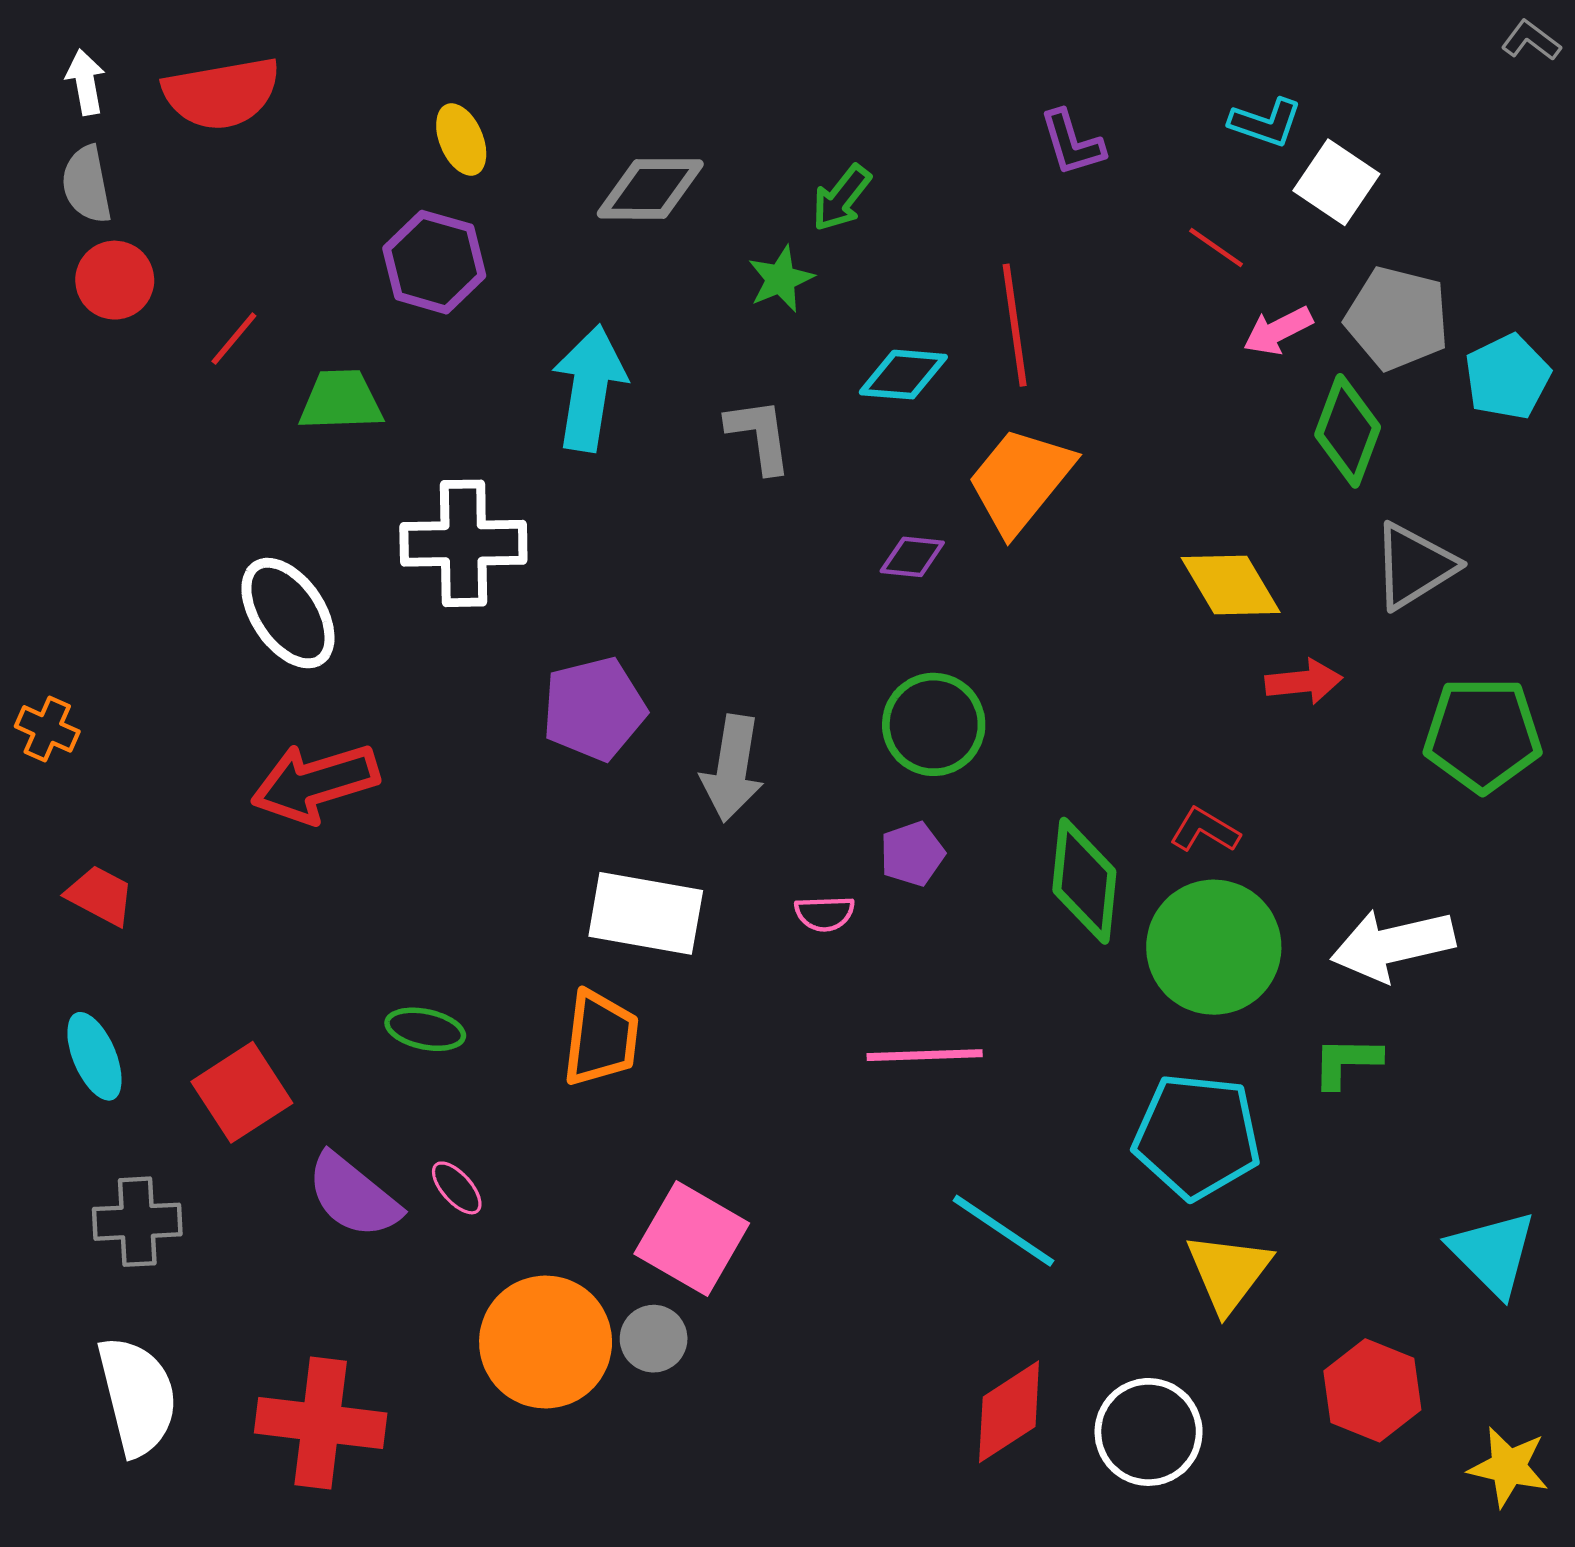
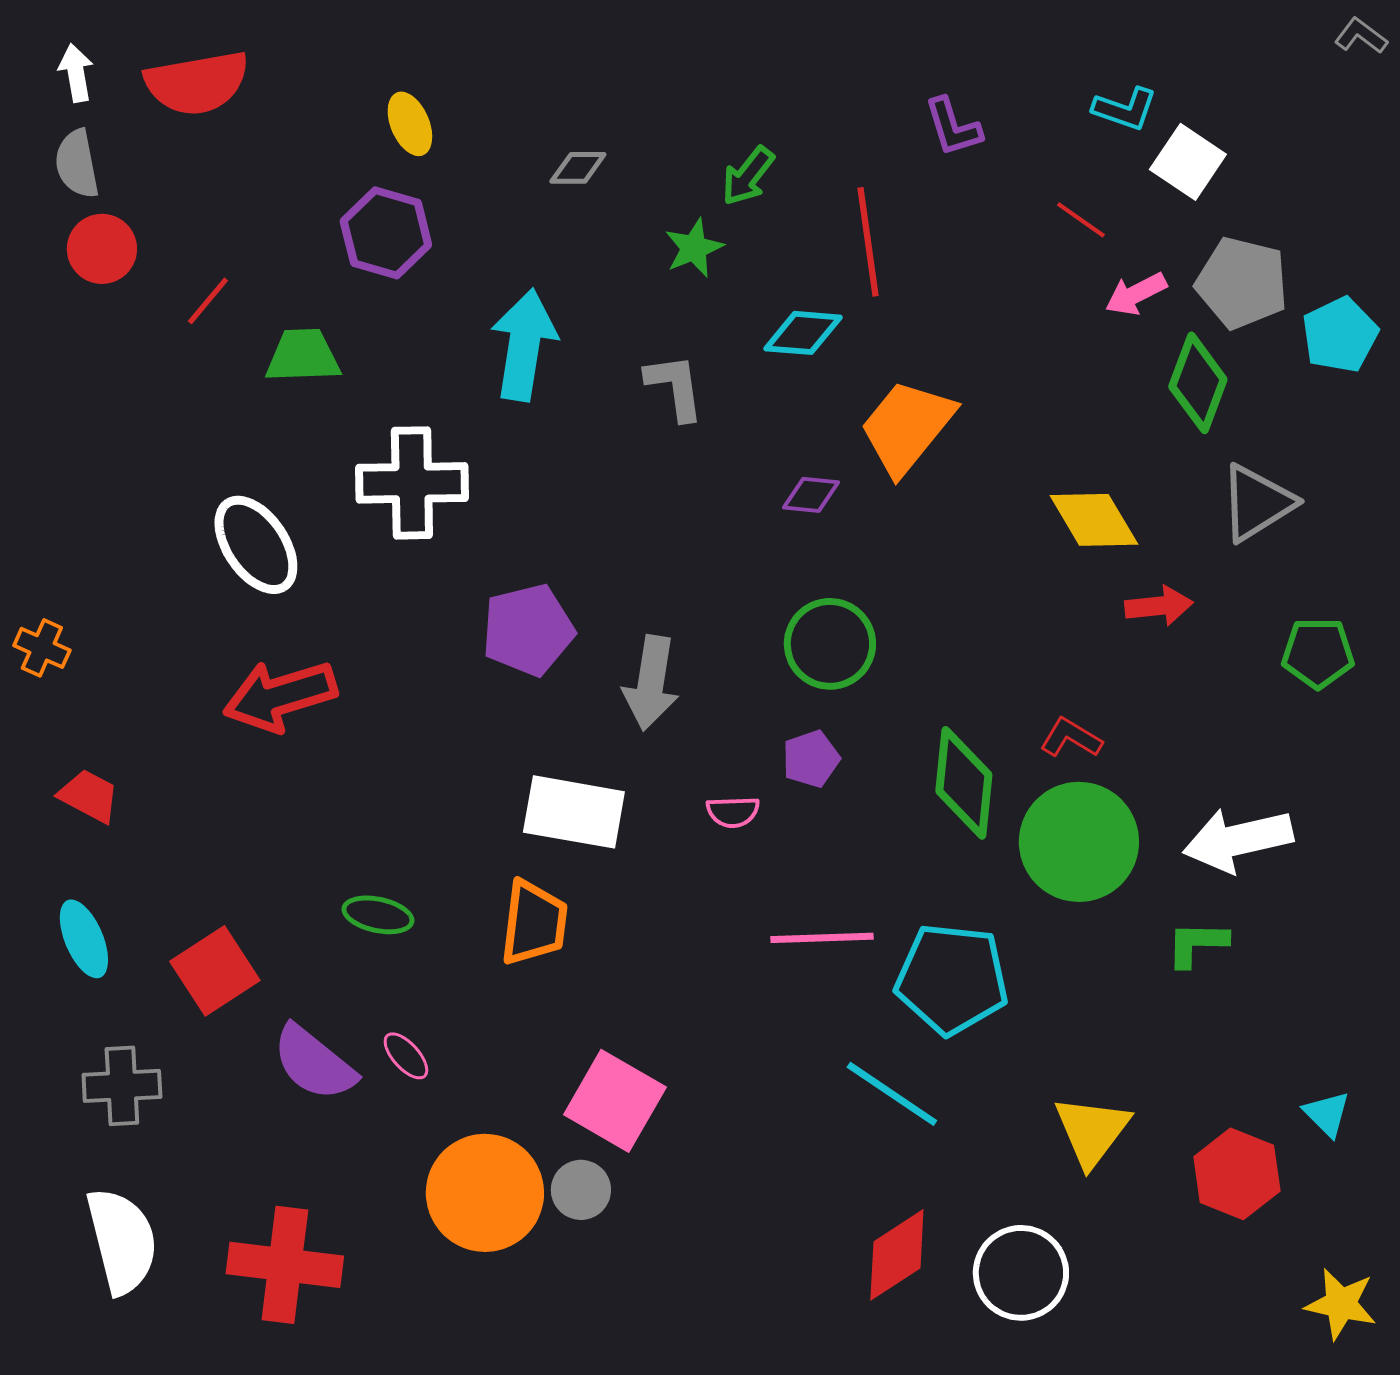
gray diamond: (650, 189) -> (578, 168), size x0.6
red line: (1015, 325) -> (868, 242), moved
green pentagon: (1483, 735) -> (1318, 653), size x0.7
cyan pentagon: (1197, 1136) -> (952, 979), moved
cyan triangle: (1493, 1253) -> (1327, 1114), size x0.6
red hexagon: (1372, 1390) -> (1237, 1174), moved

